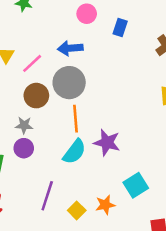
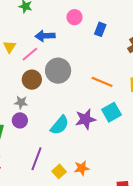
blue arrow: (70, 48) -> (45, 36), moved
orange line: (75, 119) -> (102, 82), moved, turned -65
purple star: (107, 143) -> (85, 119), turned -30
cyan square: (136, 185) -> (111, 112), moved

